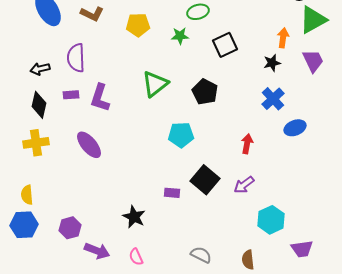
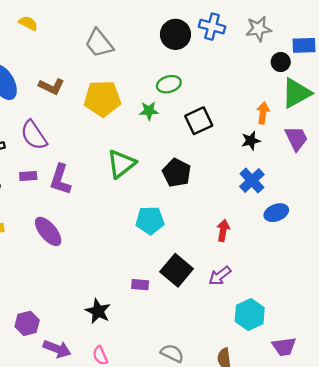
yellow pentagon: (138, 25) -> (102, 99), size x1.4
purple semicircle: (76, 58) -> (34, 135), turned -32

